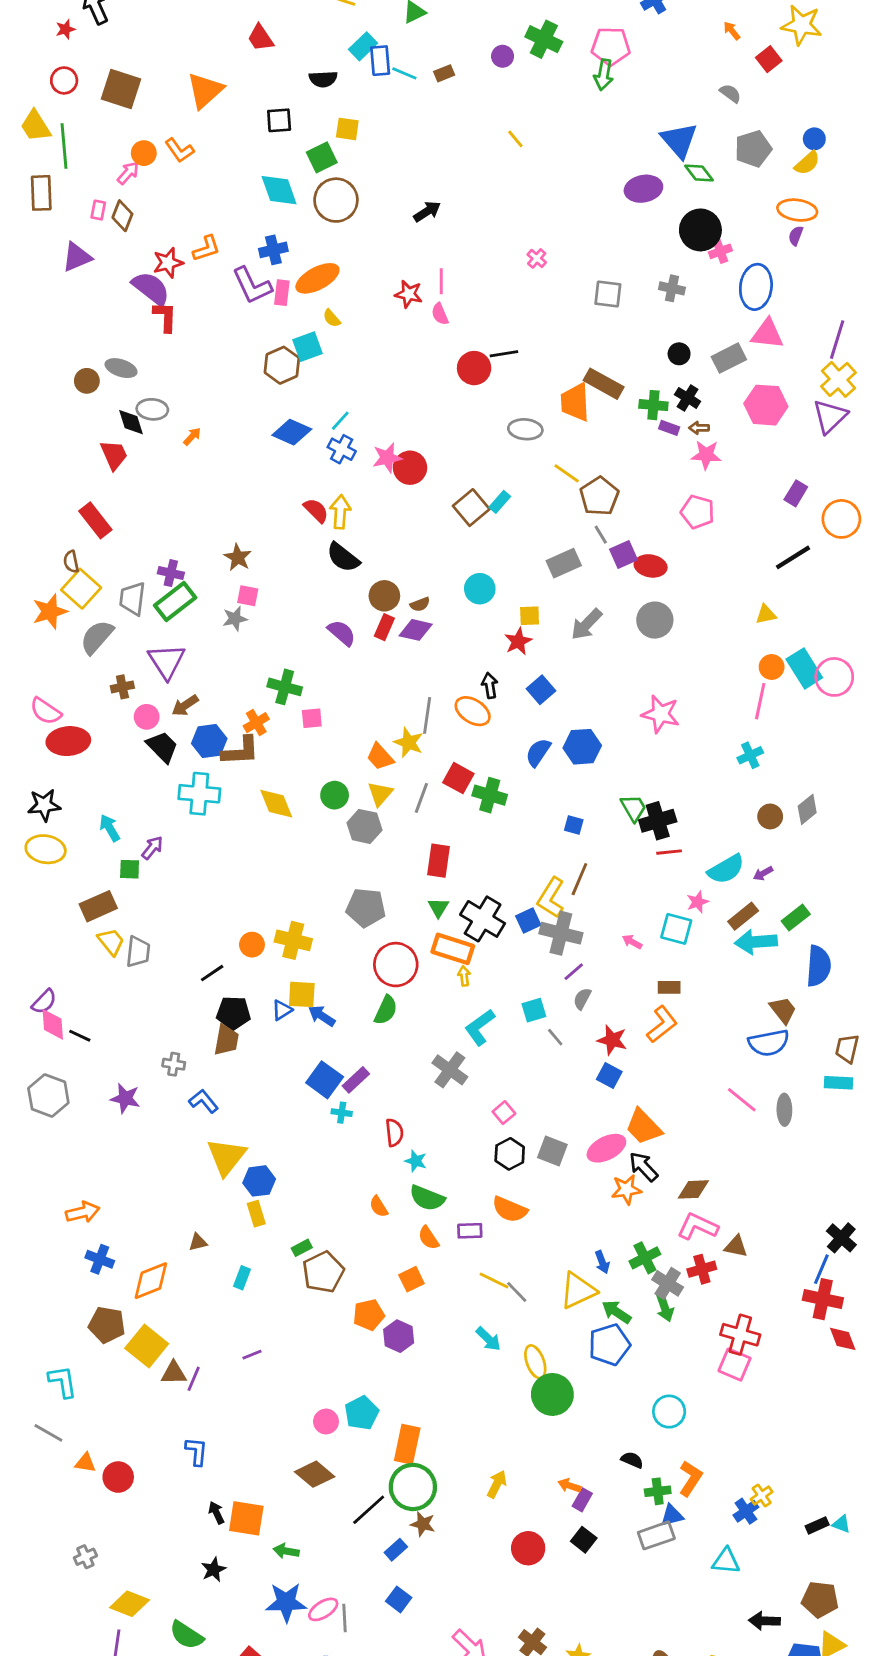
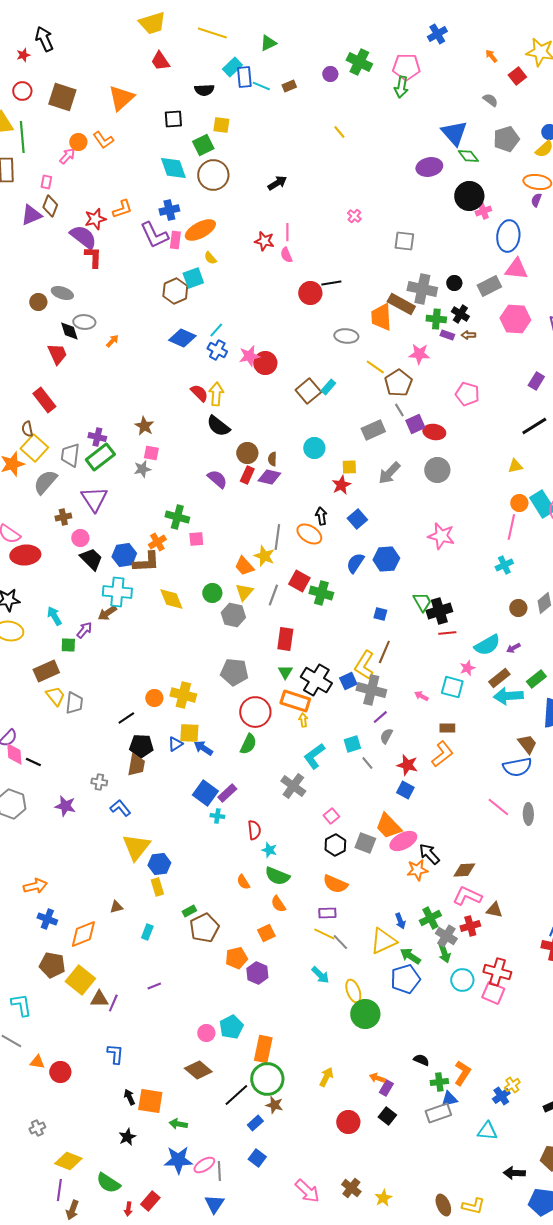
brown diamond: (122, 216) -> (50, 206), moved
gray cross: (672, 288) -> (422, 289), moved, size x1.6
pink star: (706, 455) -> (419, 354), moved
brown semicircle: (420, 604) -> (272, 459), turned 112
brown arrow: (185, 705) -> (107, 613), moved
orange trapezoid: (643, 1127) -> (388, 826), moved
purple rectangle: (470, 1231) -> (327, 913), moved
cyan circle: (669, 1412) -> (462, 980), moved

